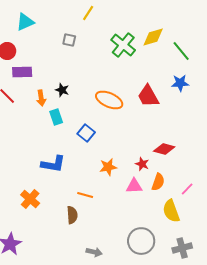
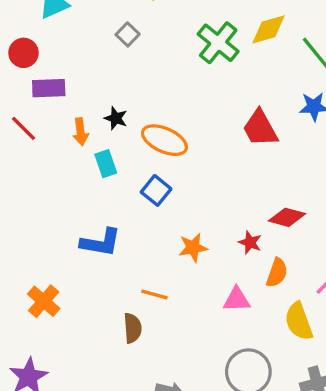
gray square: (69, 40) -> (128, 34), turned 32
orange ellipse: (109, 100) -> (164, 140), moved
pink triangle: (134, 186) -> (237, 300), moved
orange cross: (30, 199) -> (44, 301), moved

